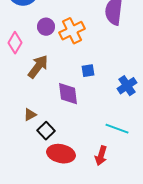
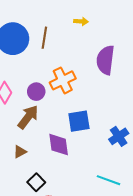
purple circle: (46, 27) -> (36, 92), moved
blue square: (88, 71) -> (79, 121), size x1.6
brown triangle: (30, 115) -> (20, 152), moved

